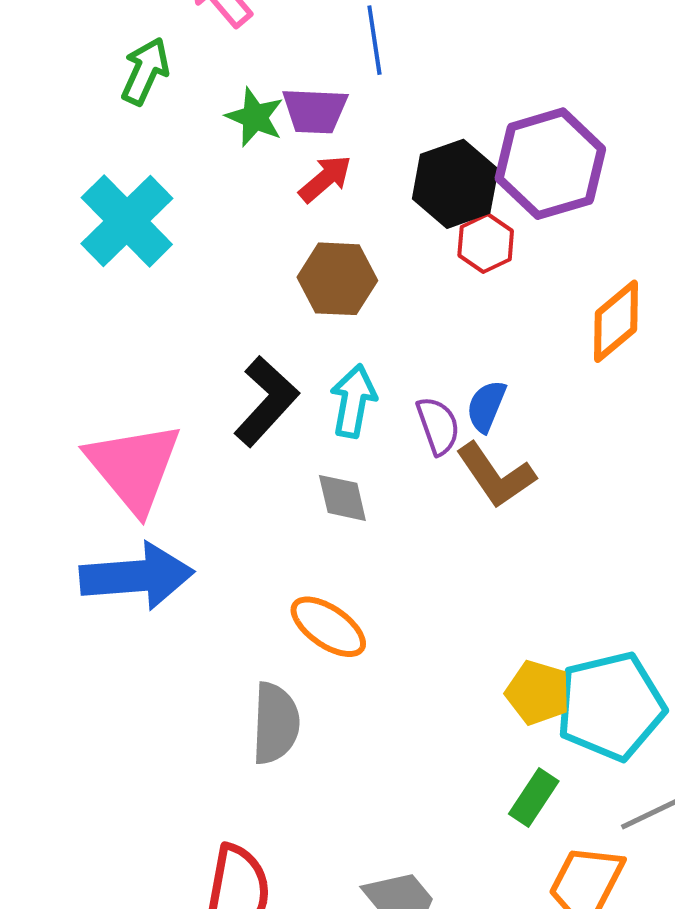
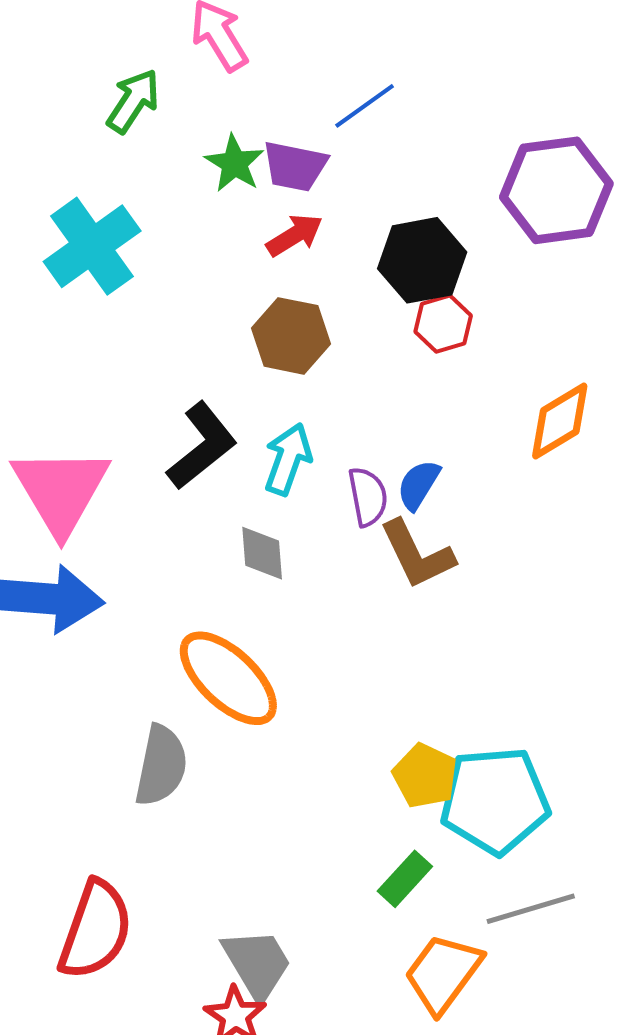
blue line: (374, 40) -> (365, 106), turned 54
purple hexagon: (550, 164) -> (556, 190), moved
orange ellipse: (328, 627) -> (228, 678), size x1.4

